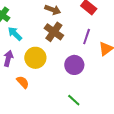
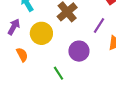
green line: (74, 100) -> (58, 73), moved

